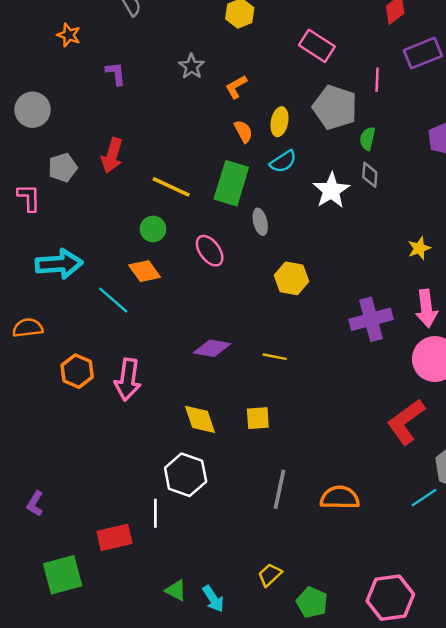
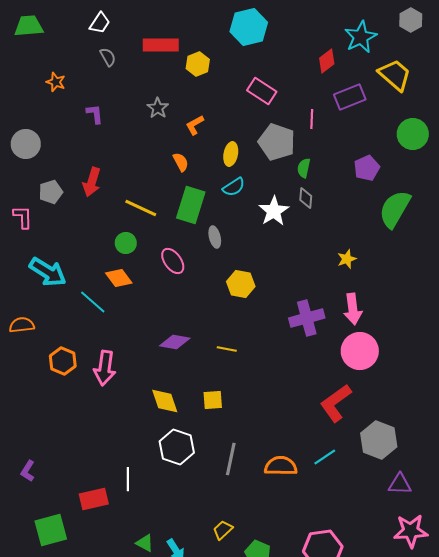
orange semicircle: (243, 131) -> (181, 162), moved
cyan arrow: (59, 264) -> (48, 272), turned 36
white hexagon: (186, 475) -> (177, 447), moved
cyan line: (424, 498) -> (325, 457), moved

